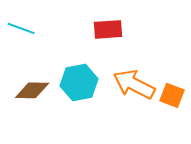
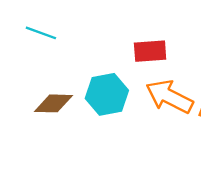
red rectangle: (108, 29) -> (150, 51), moved

